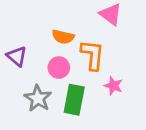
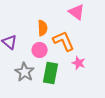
orange semicircle: (63, 37) -> (43, 28), turned -105
orange L-shape: (92, 55) -> (64, 41), turned -30

